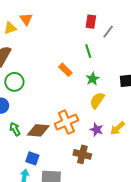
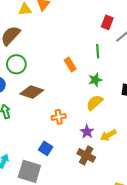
orange cross: (66, 122) -> (59, 117), size x0.6
brown diamond: (38, 130) -> (32, 92), moved
brown cross: (82, 154) -> (86, 155), moved
blue square: (32, 158) -> (46, 148), moved

